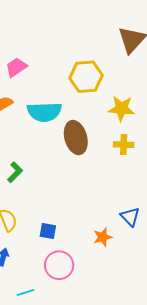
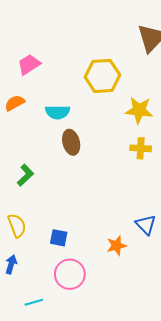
cyan semicircle: (44, 112) -> (58, 112), size x0.7
brown ellipse: (76, 138) -> (71, 142), moved, size x0.7

